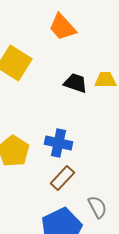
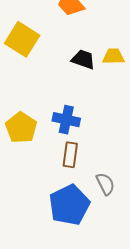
brown rectangle: (62, 178) -> (70, 155), turned -35

